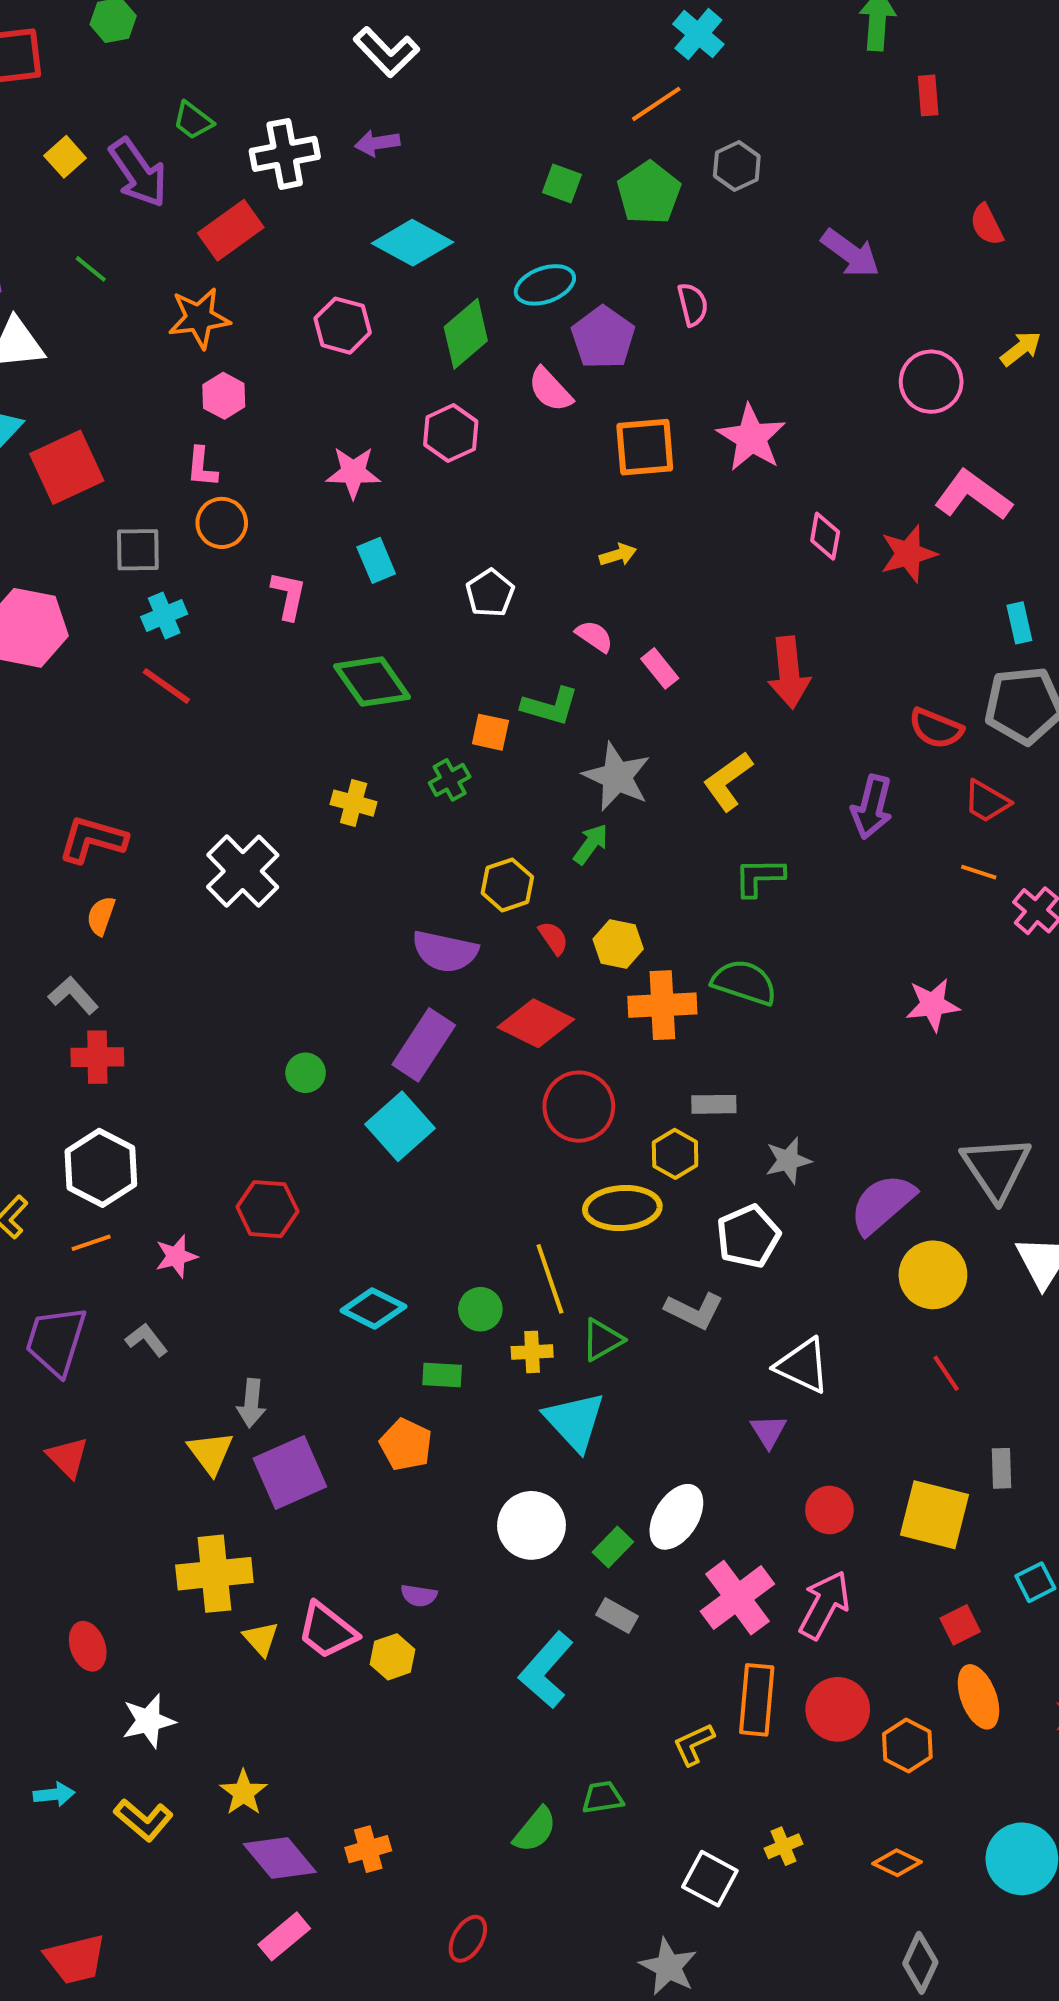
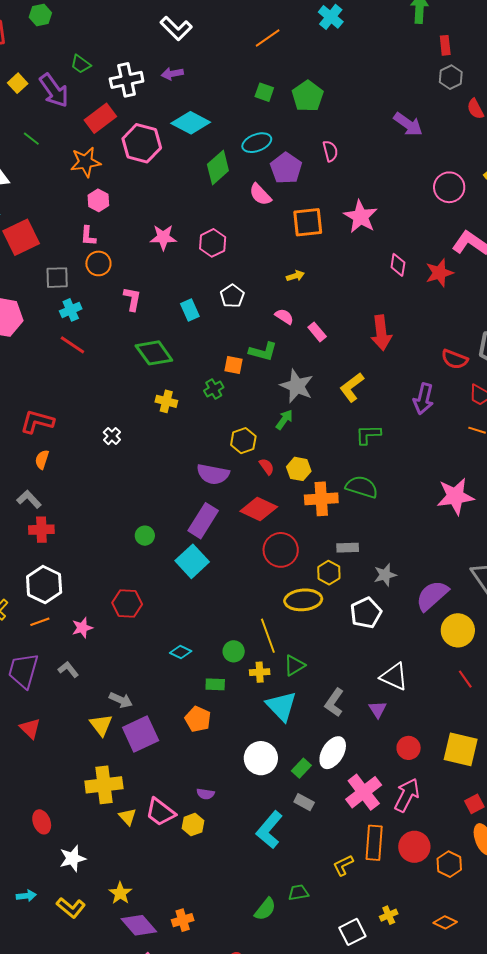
orange line: (656, 104) -> (268, 38), moved
gray hexagon: (737, 166) -> (451, 77), moved
pink hexagon: (343, 326) -> (142, 143), moved, size x1.4
pink hexagon: (451, 433) -> (213, 243), moved
cyan rectangle: (376, 560) -> (190, 310), moved
green diamond: (372, 682) -> (154, 353), moved
white cross: (243, 871) -> (112, 436), size x0.5
pink star: (933, 1005) -> (455, 496), size x1.4
cyan diamond: (373, 1309) -> (181, 652), size x0.7
gray L-shape: (694, 1311) -> (334, 703), moved, turned 100
gray arrow: (251, 1403) -> (121, 700), turned -70
white square: (710, 1879) -> (352, 932), turned 36

